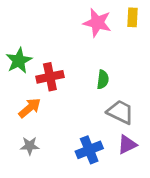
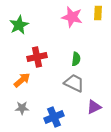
green star: (19, 61) -> (19, 25), moved
gray trapezoid: (120, 112) -> (74, 83), moved
blue cross: (89, 150) -> (54, 117), moved

